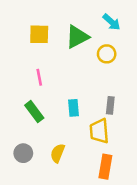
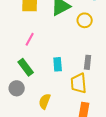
pink line: (39, 77) -> (30, 39), turned 40
gray circle: (23, 153) -> (17, 88), moved

